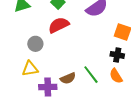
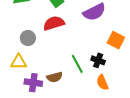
black cross: (117, 55) -> (98, 60), moved
green line: (91, 75) -> (77, 64), moved

